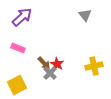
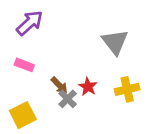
gray triangle: (85, 15) -> (115, 42), moved, size x1.5
red star: (57, 64) -> (88, 87), moved

